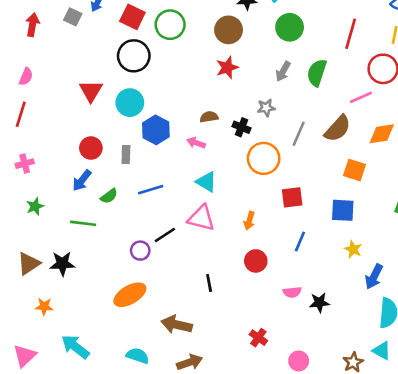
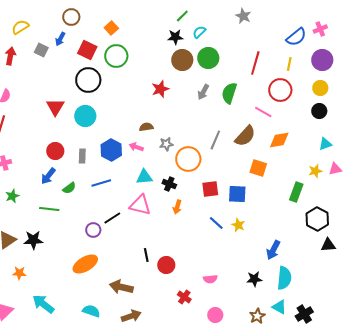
brown circle: (229, 30) -> (182, 60), moved
pink line: (361, 97) -> (263, 112), turned 54
gray star: (266, 108) -> (166, 144), moved
black cross: (241, 127) -> (169, 184), moved
blue hexagon: (156, 130) -> (111, 150), moved
cyan triangle: (206, 182) -> (144, 177), turned -36
blue square: (343, 210) -> (237, 194), moved
blue line: (300, 241) -> (216, 223), turned -70
yellow star: (353, 249) -> (238, 225), moved
red circle: (256, 261) -> (166, 265), moved
pink semicircle: (292, 292) -> (210, 279), moved
black star: (319, 303) -> (254, 279), moved

